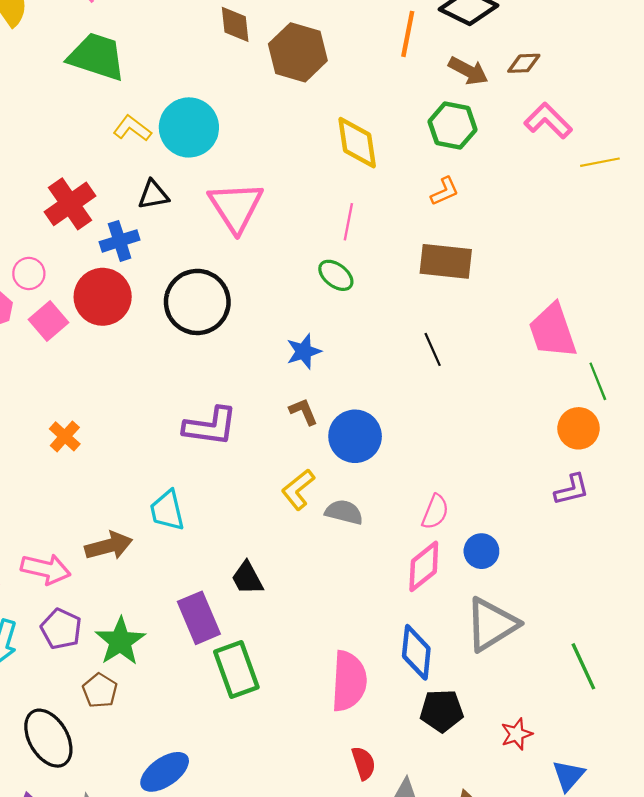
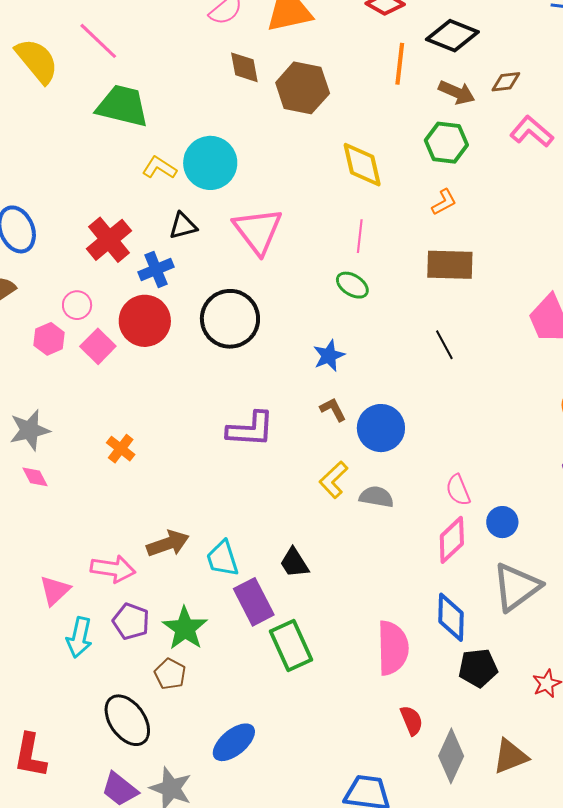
cyan trapezoid: (167, 510) -> (223, 559), moved
pink semicircle: (435, 512) -> (458, 490), turned 140

